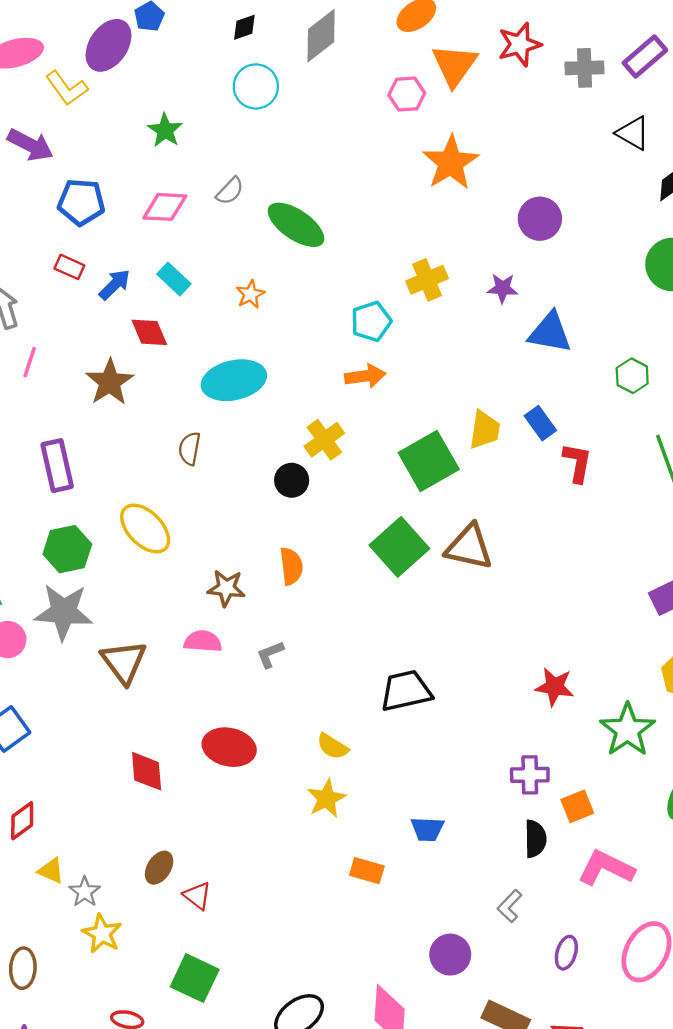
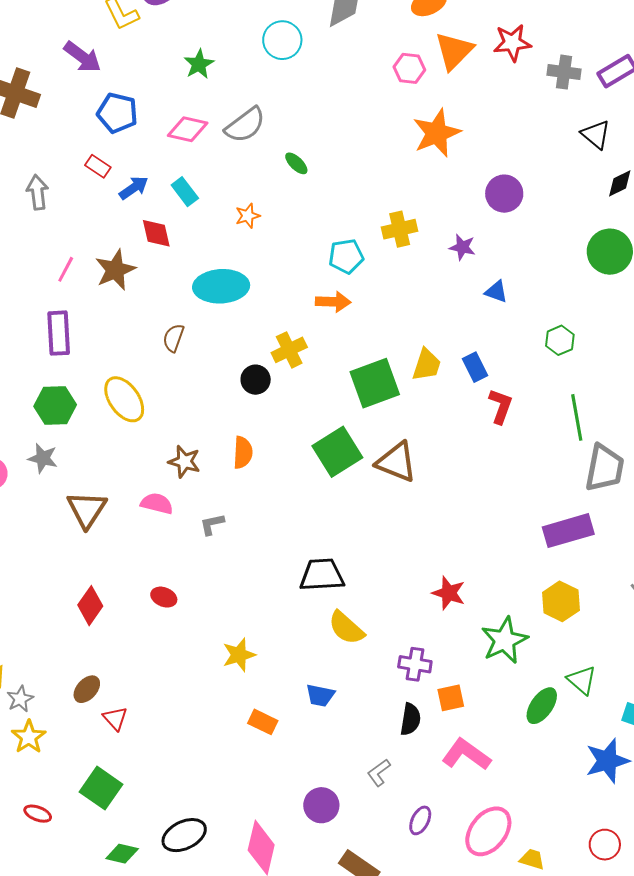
gray semicircle: (230, 191) -> (245, 125), size x1.6
green ellipse: (296, 225) -> (296, 163), size x0.5
blue triangle: (550, 333) -> (496, 292), size x0.6
pink line: (30, 362) -> (66, 269), moved
gray star: (64, 612) -> (43, 458), size x0.6
yellow semicircle: (332, 746) -> (346, 628), moved, size x1.4
red ellipse: (229, 747) -> (164, 597), size x0.6
red diamond: (147, 771) -> (90, 606), turned 30

